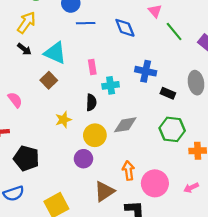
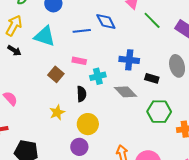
blue line: (86, 23) -> (82, 31), moved
cyan triangle: (55, 53) -> (45, 36), moved
pink rectangle: (92, 67) -> (79, 61), turned -64
brown square: (49, 80) -> (56, 74), moved
gray diamond: (125, 125) -> (126, 92), moved, turned 60

